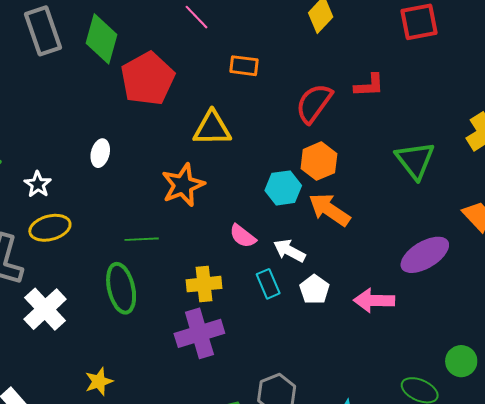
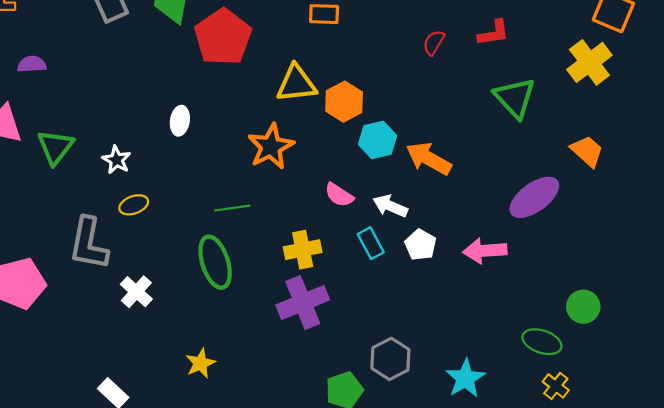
red L-shape: (369, 85) -> (494, 33), moved
red semicircle: (314, 103) -> (434, 43), moved, size x0.6
orange hexagon: (319, 161) -> (344, 102), moved
yellow ellipse: (50, 228) -> (134, 205), size x0.7
white cross: (45, 309) -> (136, 292), size x0.7

